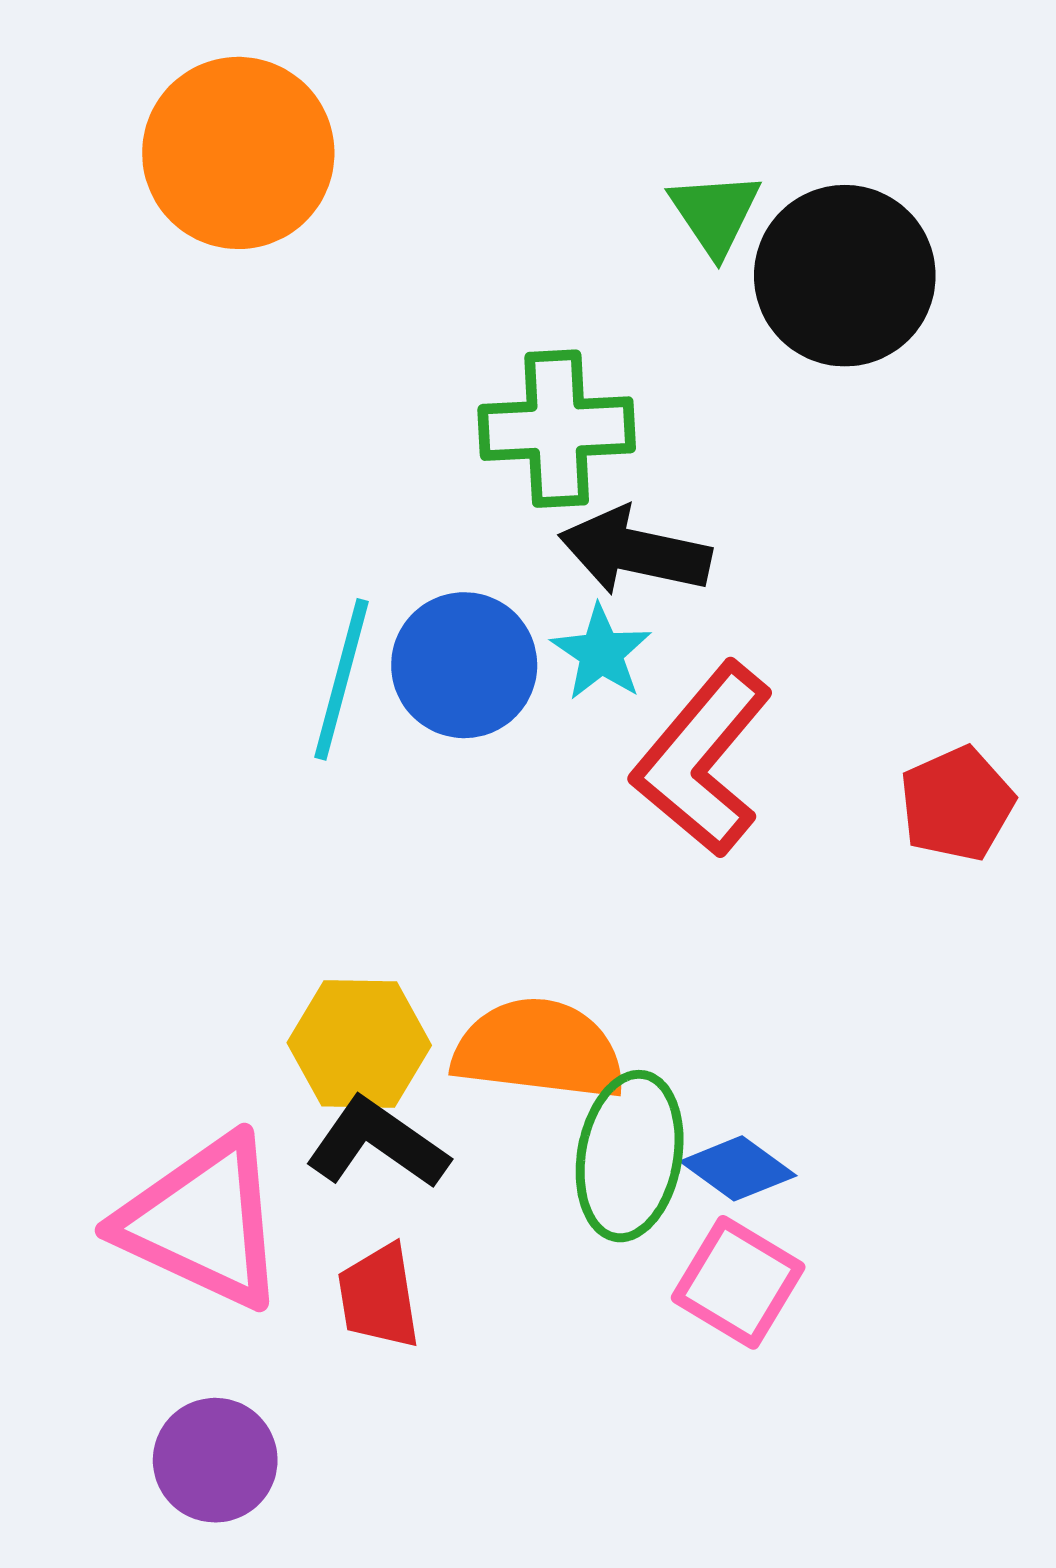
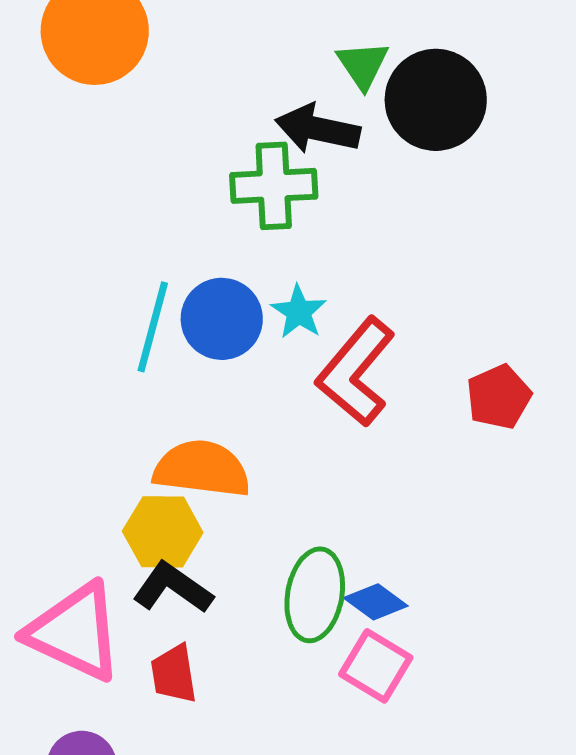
black arrow: (635, 551) -> (318, 129), moved
orange semicircle: (539, 1049) -> (202, 469), moved

